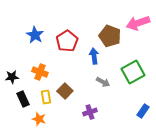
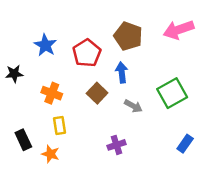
brown pentagon: (110, 36) -> (128, 36), moved
black star: (12, 77) -> (14, 74), moved
brown square: (65, 91) -> (97, 93), moved
black rectangle: (23, 99) -> (23, 140), moved

